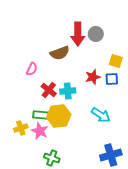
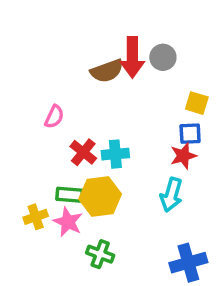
brown semicircle: (60, 53) -> (107, 71), moved
red star: (93, 77) -> (183, 156), moved
cyan arrow: (101, 115) -> (171, 195), turned 72
green cross: (52, 158) -> (100, 254), moved

